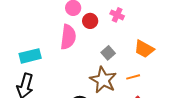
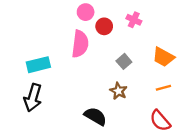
orange line: (133, 77) -> (163, 88), moved
brown star: (103, 80) -> (118, 91), size x0.6

